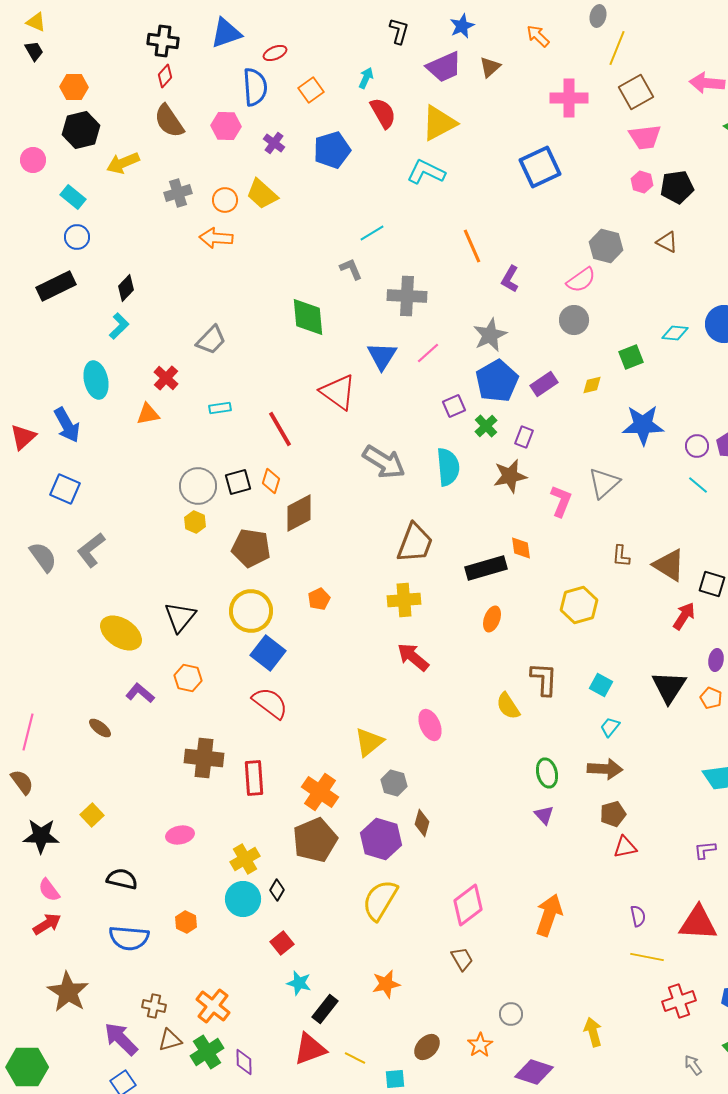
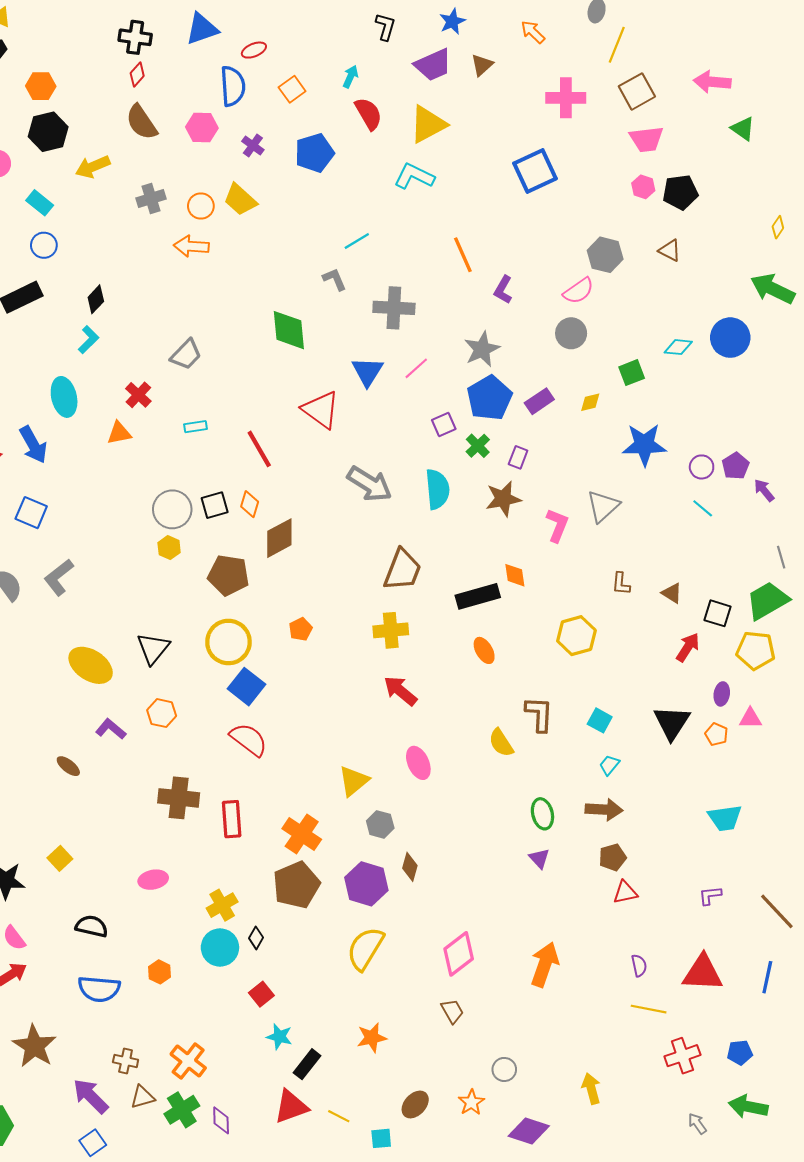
brown triangle: (669, 565) -> (672, 593), size x0.6
orange ellipse: (492, 619) -> (484, 650), turned -50

